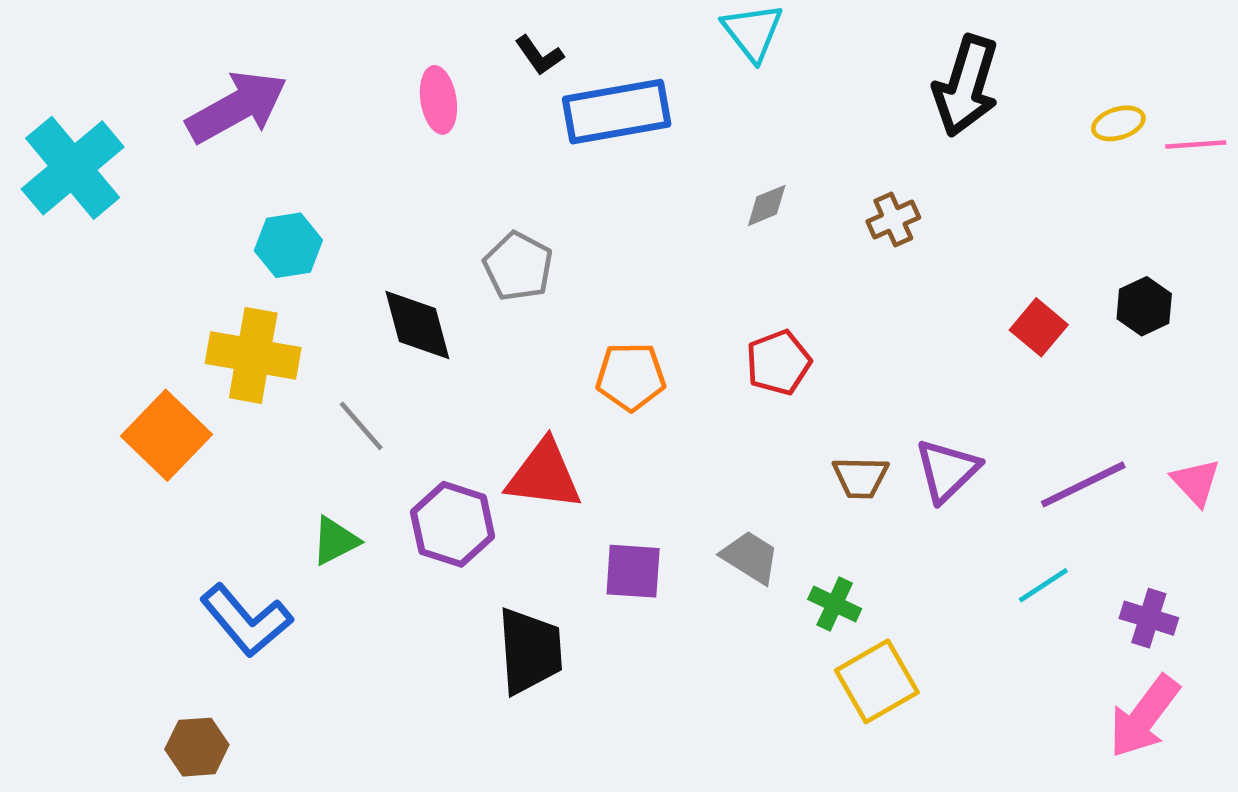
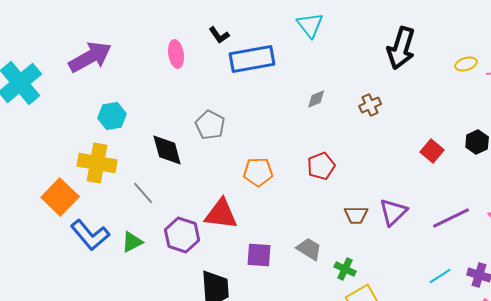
cyan line: (1043, 585) -> (440, 276), moved
blue L-shape: (246, 620) -> (90, 235), moved

